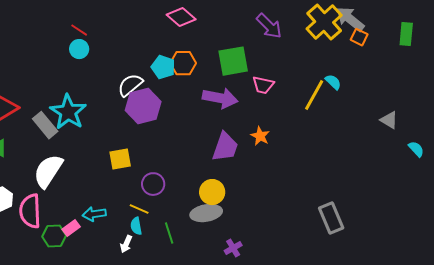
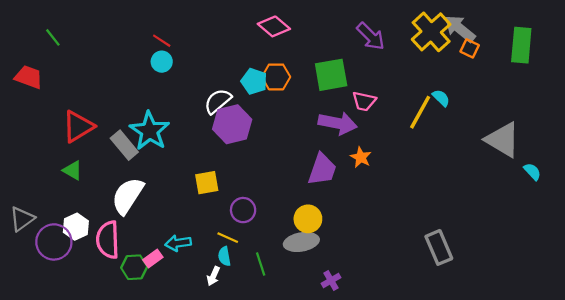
green rectangle: (406, 34) -> (521, 45), size x1.4
purple arrow: (220, 98) -> (338, 123), moved
gray triangle: (389, 120) -> (503, 140), size x1.8

